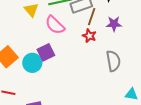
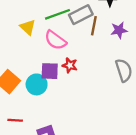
red star: (89, 36) -> (70, 65), moved
purple square: (46, 52) -> (50, 71), turned 36

